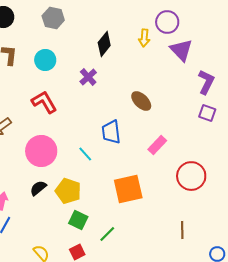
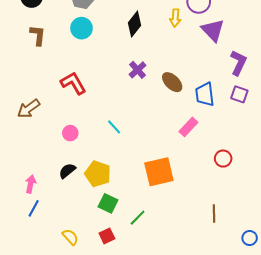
cyan circle: (45, 60) -> (82, 28), moved
purple cross: (88, 77) -> (138, 70), moved
blue trapezoid: (111, 132) -> (205, 94), moved
pink circle: (41, 151) -> (70, 133), size x0.5
cyan line: (85, 154) -> (114, 127), moved
red circle: (191, 176) -> (223, 159), size x0.6

